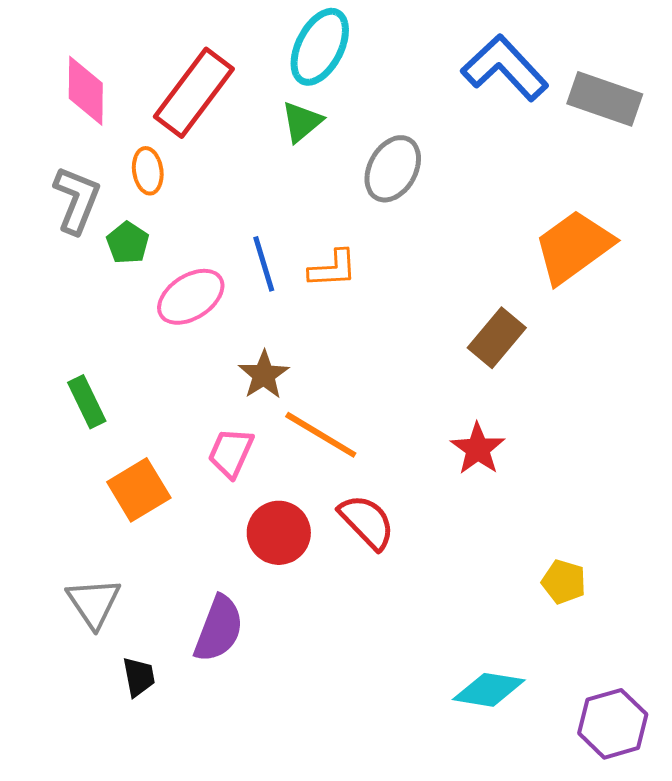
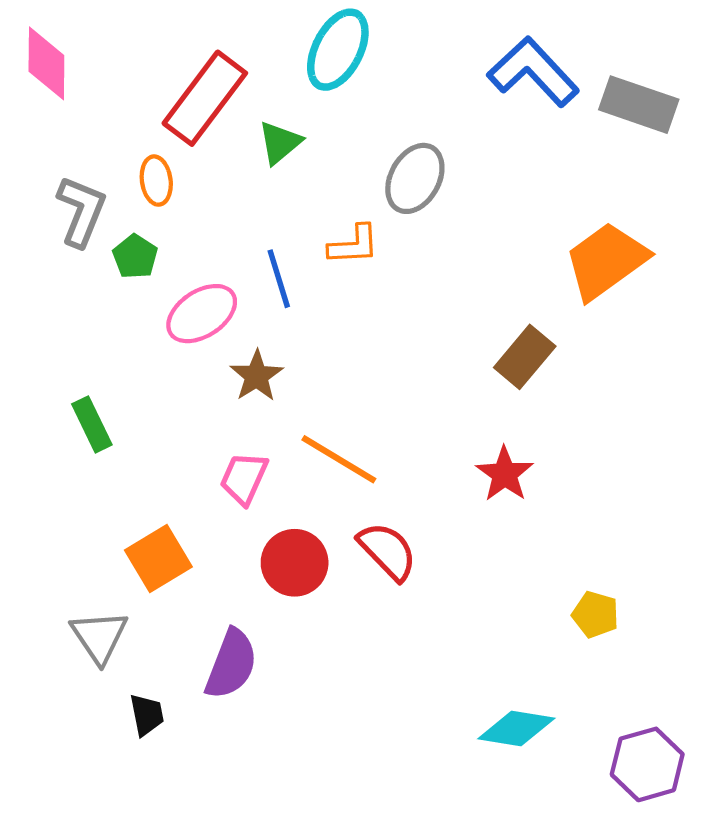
pink diamond: (86, 91) -> (46, 63), moved
green triangle: (302, 122) -> (280, 143), moved
orange L-shape: (333, 269) -> (354, 245), moved
brown star: (264, 375) -> (257, 376), moved
orange square: (139, 490) -> (158, 559), moved

